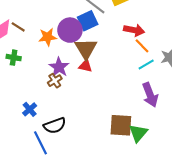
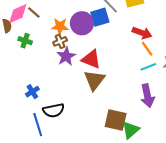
brown triangle: (86, 49) -> (94, 80), moved
red triangle: (85, 66) -> (91, 59), size x1.5
brown cross: (55, 81) -> (60, 41), moved

